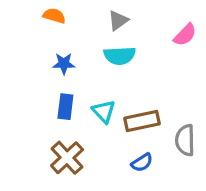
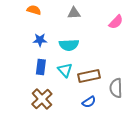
gray triangle: (118, 21) -> (74, 13), turned 32
cyan semicircle: (120, 56) -> (69, 45), moved

